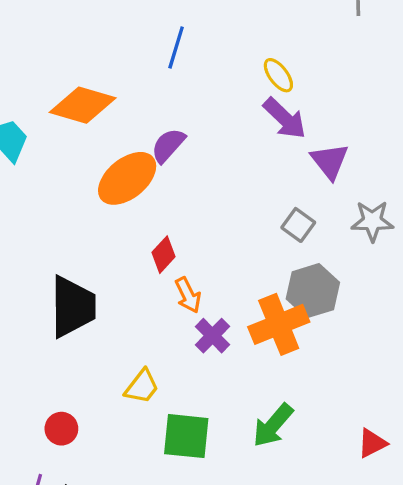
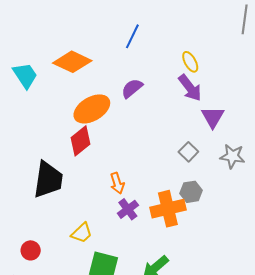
purple semicircle: (168, 145) -> (132, 88), moved
red diamond: (164, 255) -> (81, 141), moved, size x1.4
gray hexagon: (313, 291) -> (191, 192), size x0.7

